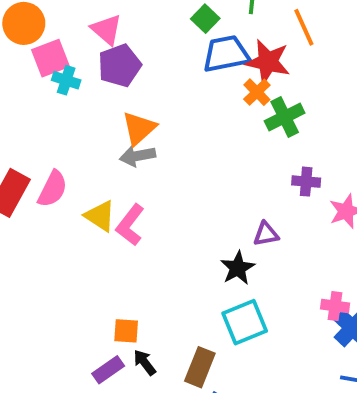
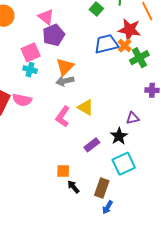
blue trapezoid: (226, 54) -> (106, 44), moved
pink square: (50, 58) -> (31, 52), moved
cyan cross: (66, 80) -> (30, 70), moved
pink semicircle: (53, 189) -> (22, 100), turned 78
yellow triangle: (100, 216) -> (86, 107), moved
purple rectangle: (108, 370) -> (92, 145), moved

